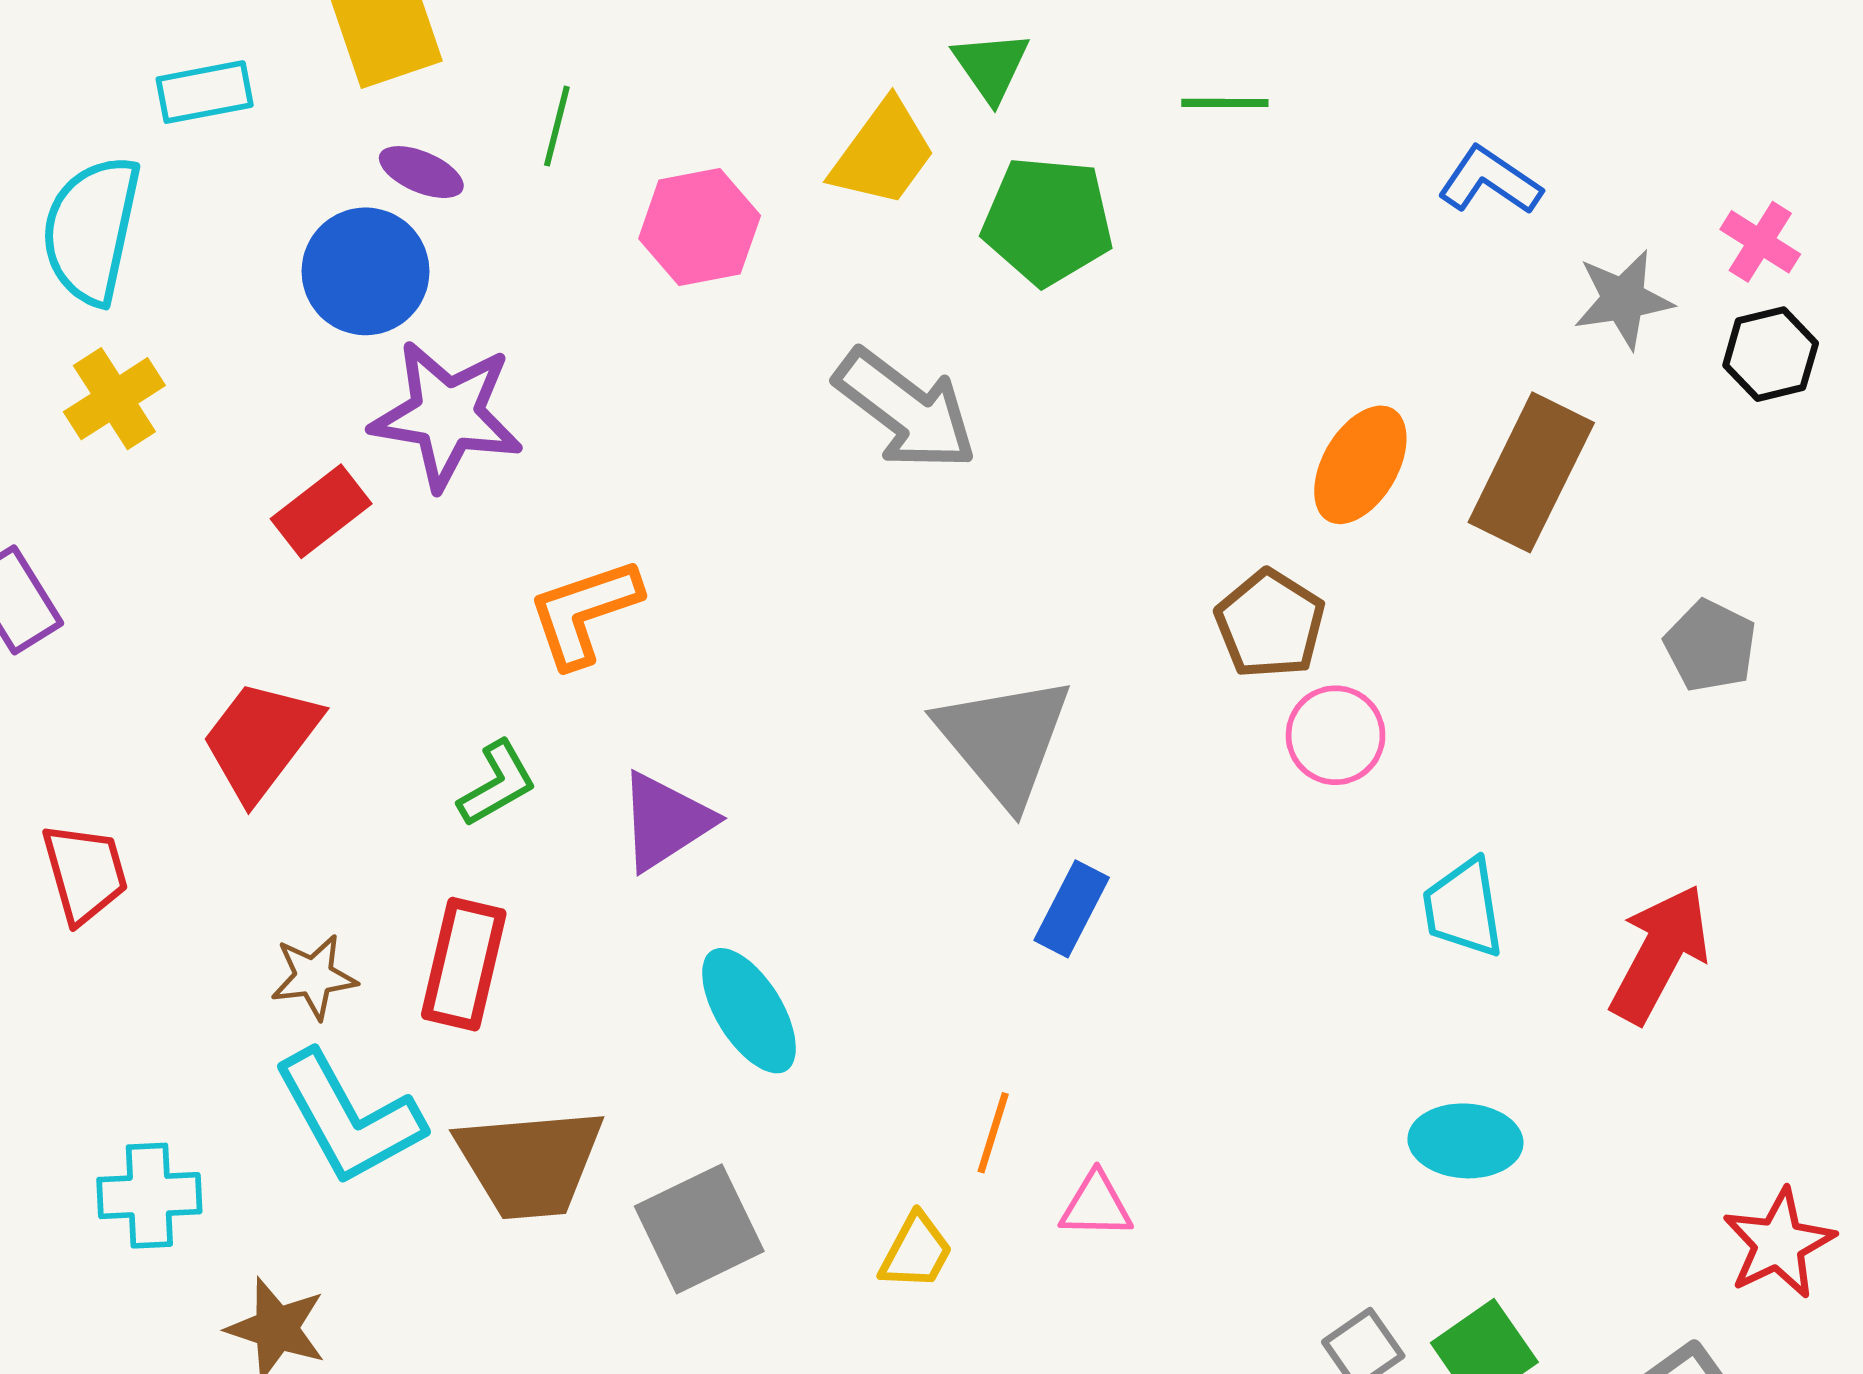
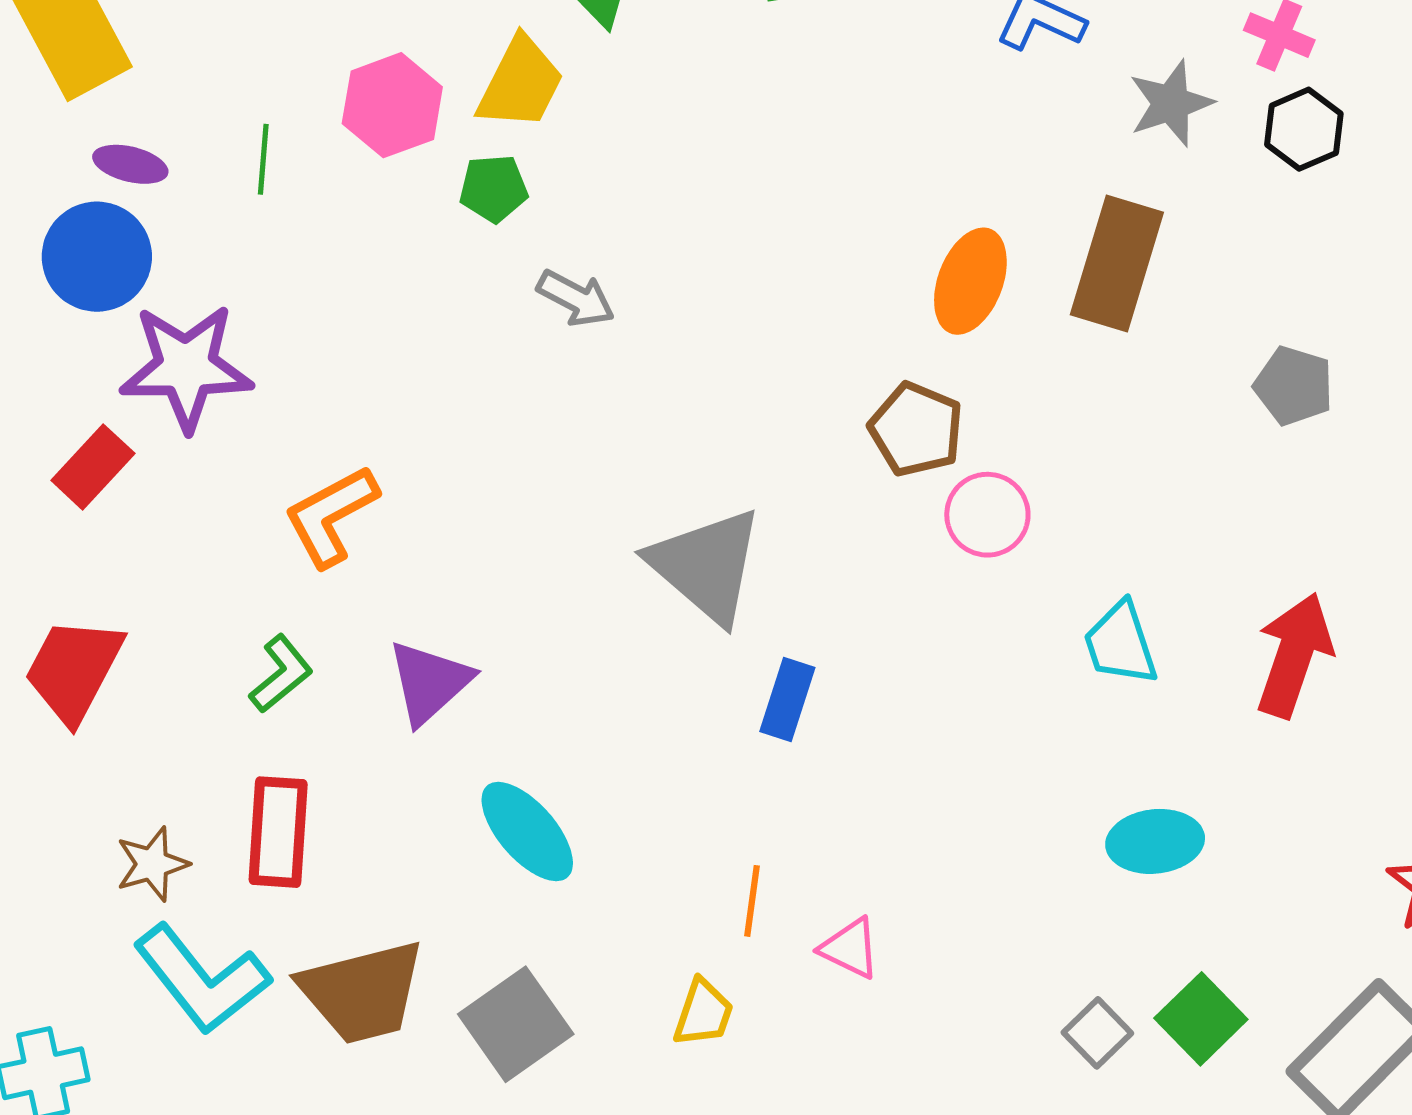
green line: (557, 126) -> (263, 159), moved
green pentagon: (1048, 221) -> (494, 188), moved, size x0.6
pink hexagon: (700, 227) -> (392, 105), moved
gray arrow: (906, 410) -> (576, 298), size x0.6
pink triangle: (1096, 1205) -> (850, 948), turned 34

